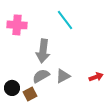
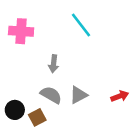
gray arrow: (43, 51) -> (54, 64), size x0.6
gray semicircle: (41, 76) -> (51, 95), turned 60

